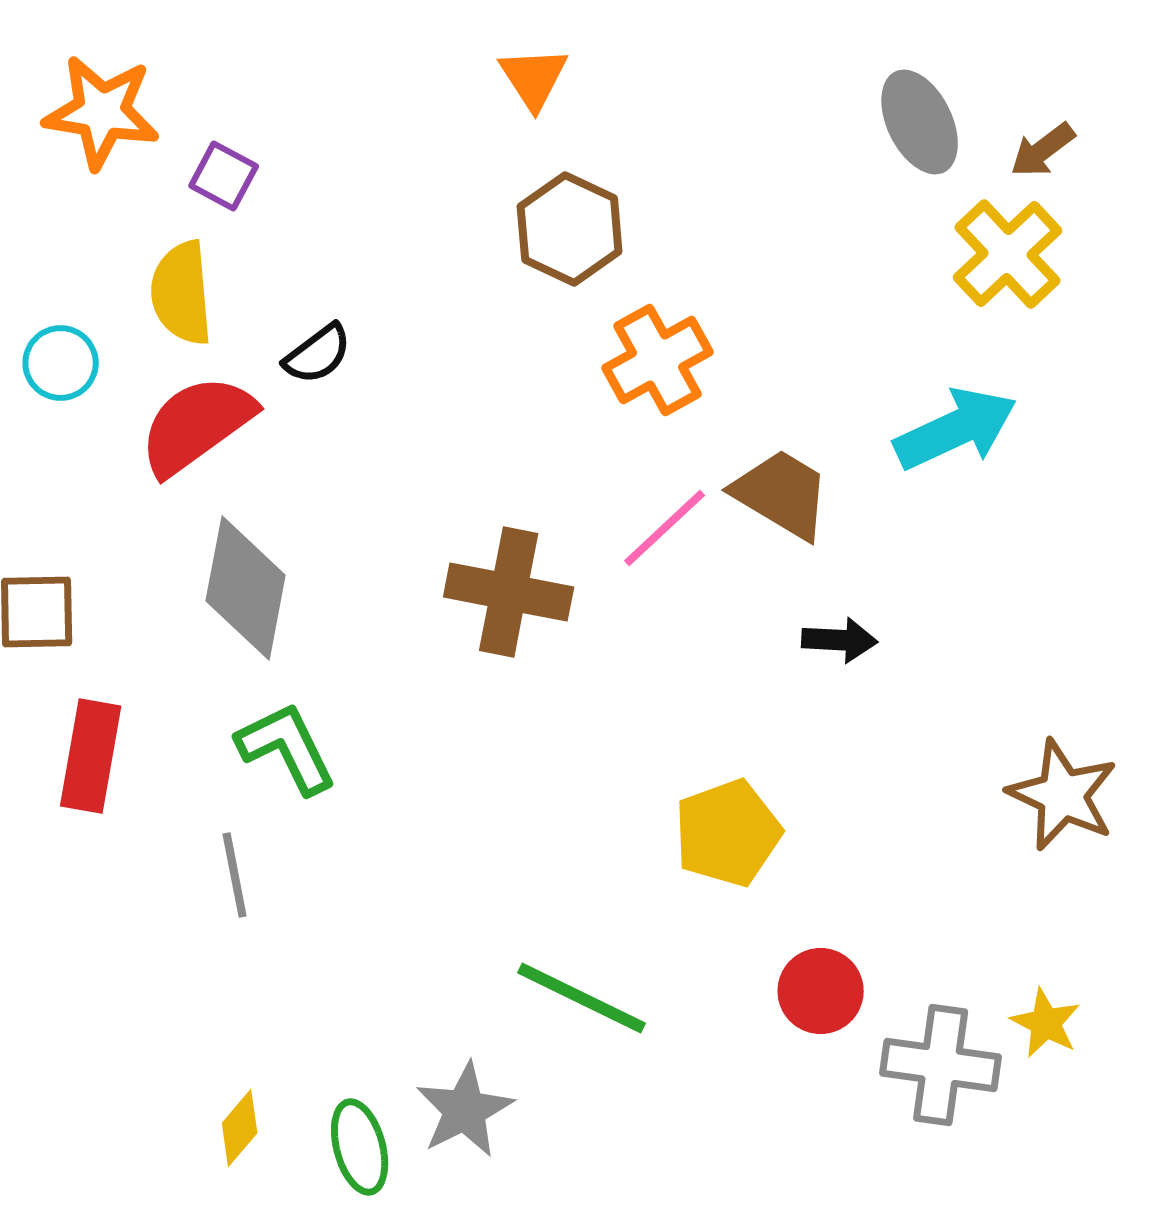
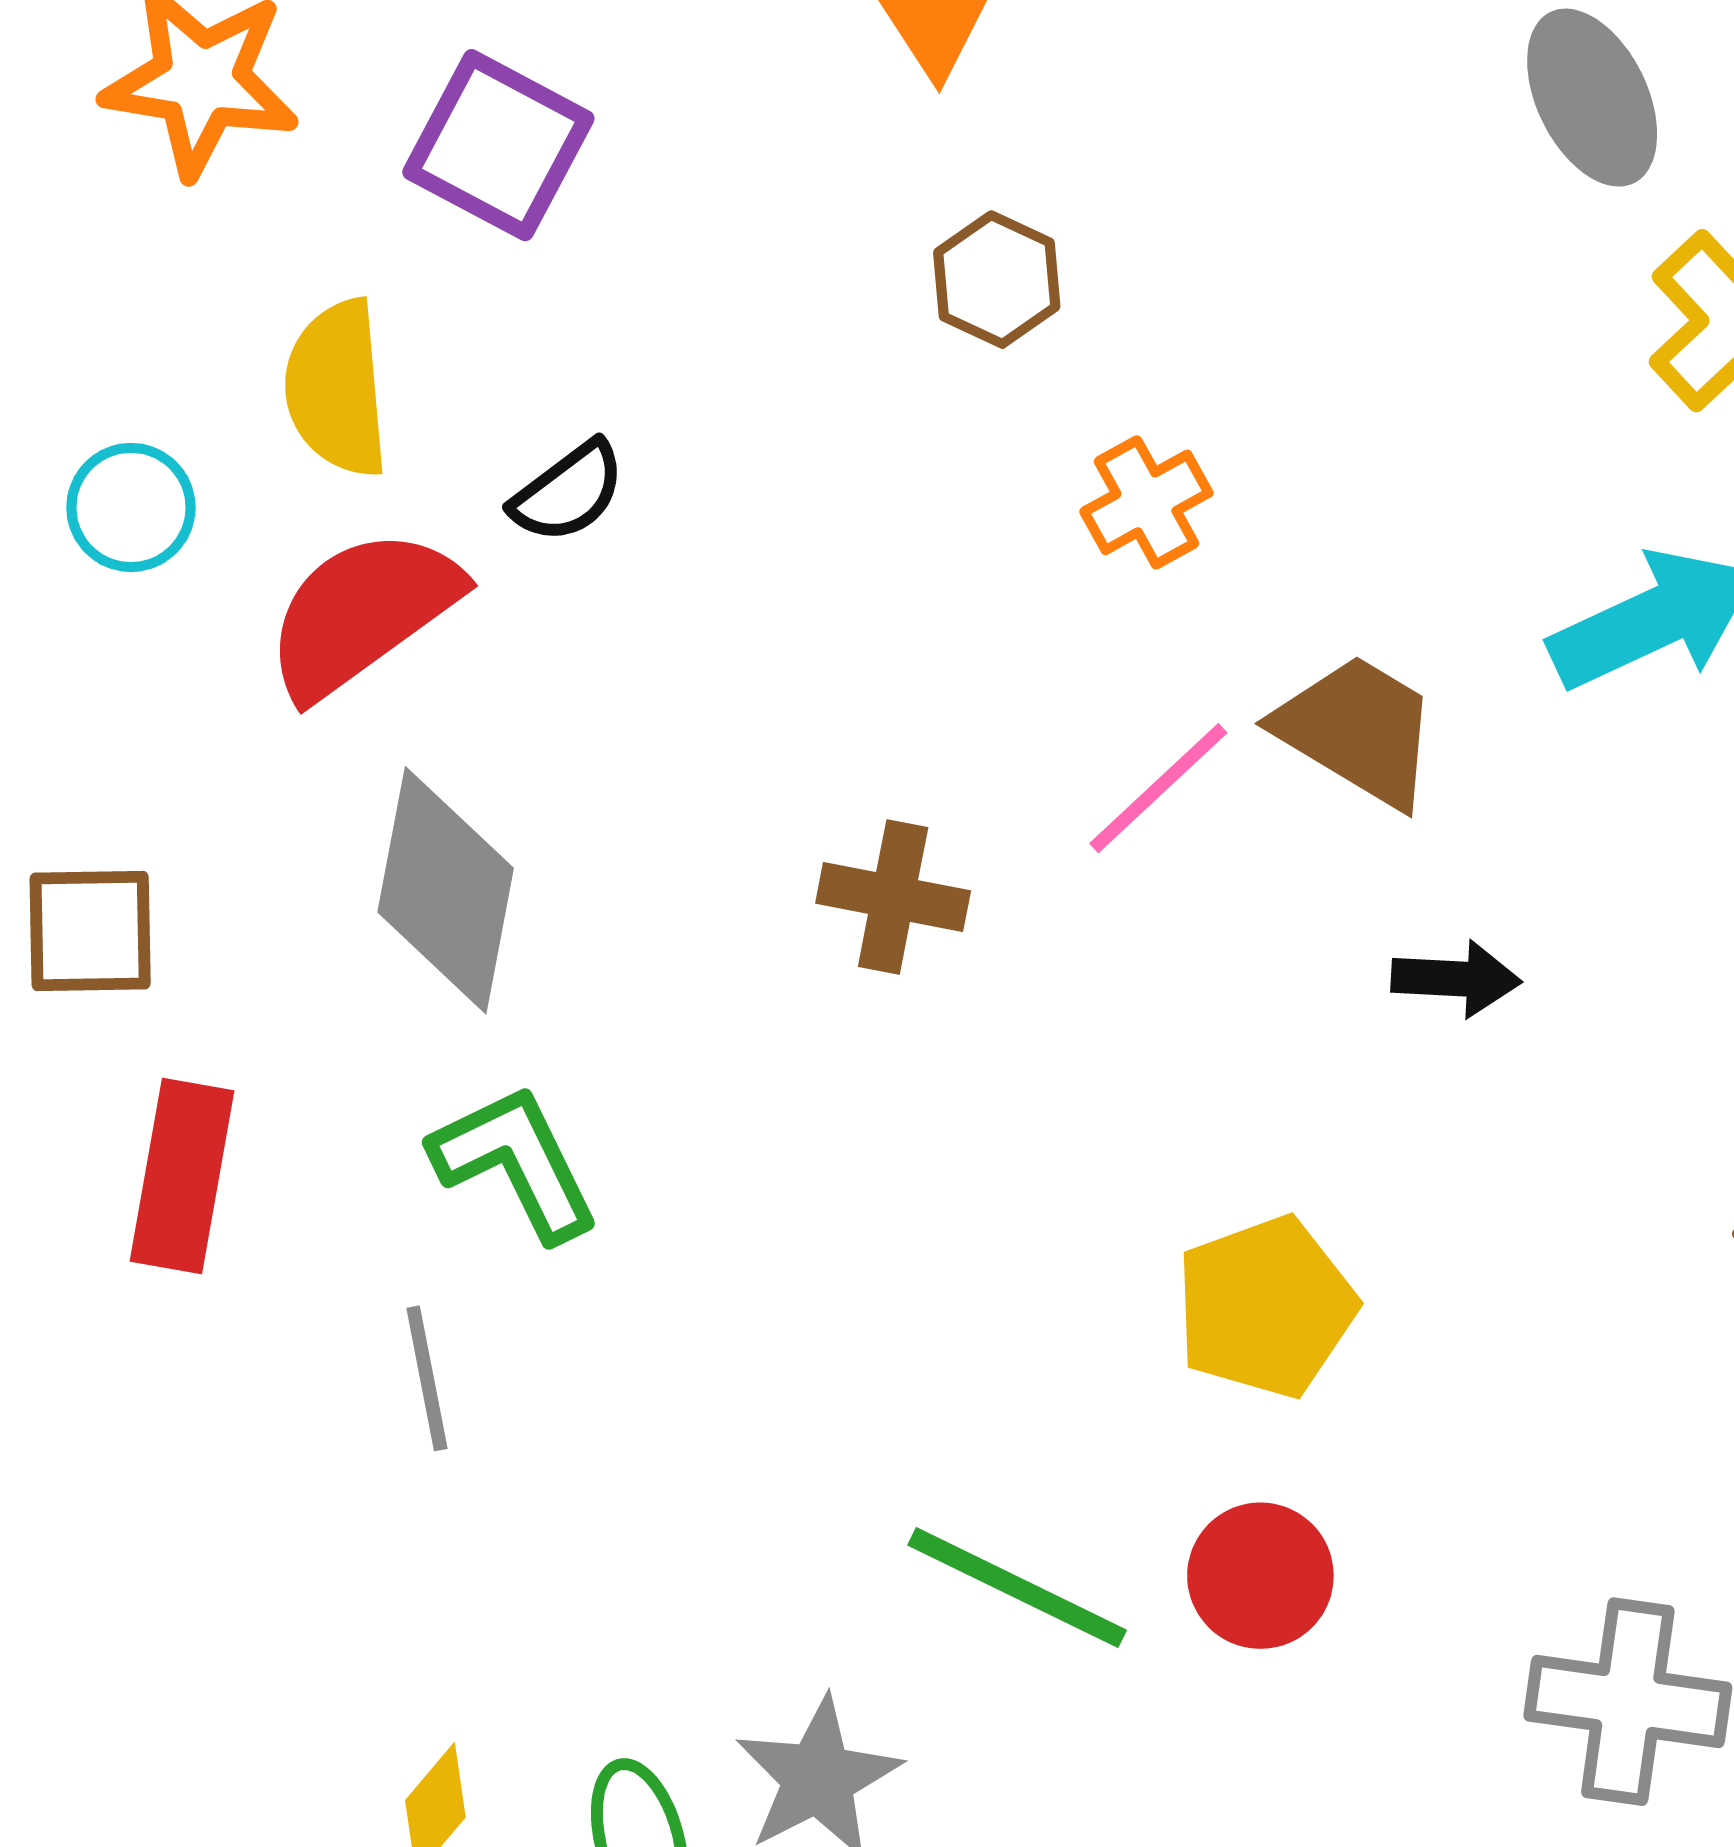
purple square: (224, 176) -> (498, 145), moved, size x1.6
brown hexagon: (570, 229) -> (997, 280), size x0.7
orange cross: (658, 360) -> (1146, 502), size x0.7
brown cross: (509, 592) -> (893, 897), size x0.7
red circle: (821, 991) -> (1260, 1576), moved

